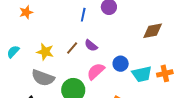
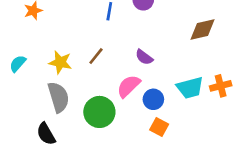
purple semicircle: (91, 45) -> (144, 57), moved
blue circle: (121, 64) -> (153, 99), moved
gray semicircle: (43, 78) -> (58, 97), turned -125

